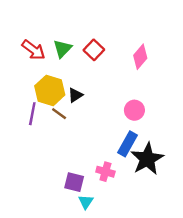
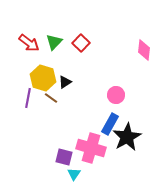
pink diamond: (140, 57) -> (144, 50), moved, turned -35
pink cross: (105, 172) -> (91, 148), size x1.8

